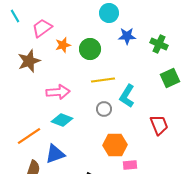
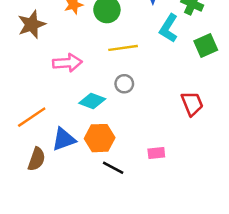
cyan L-shape: (127, 96) -> (169, 28), moved
cyan diamond: (62, 120) -> (92, 101), moved
orange hexagon: (115, 145) -> (100, 138), moved

